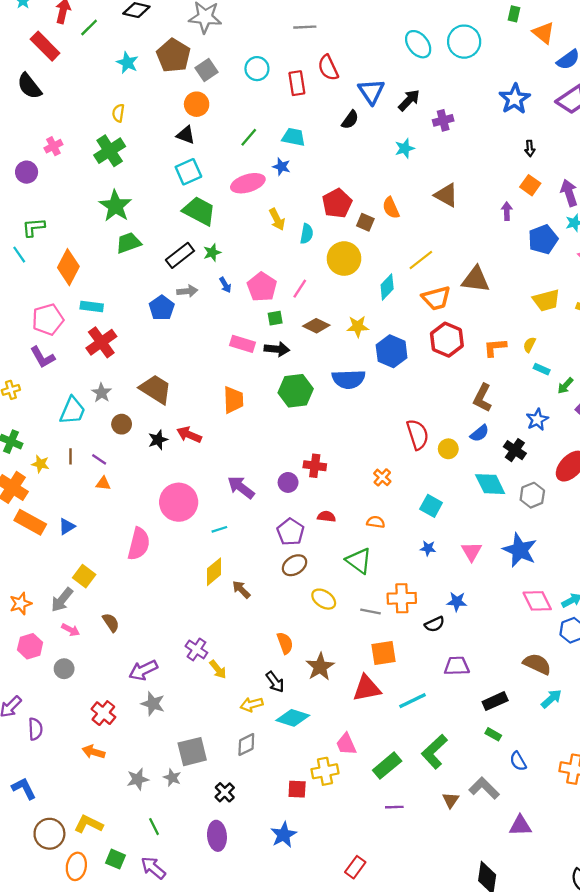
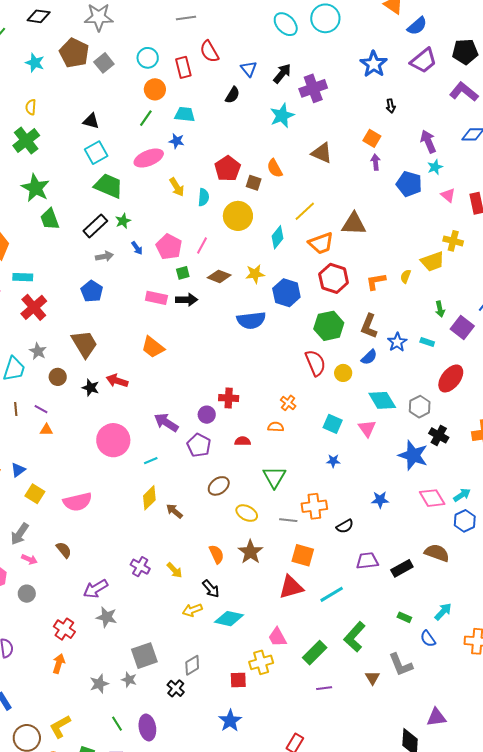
blue triangle: (371, 91) -> (249, 69), size x0.7
orange circle: (197, 104) -> (155, 89), moved
purple cross: (443, 120) -> (313, 88), size x1.5
cyan star: (405, 148) -> (282, 116), size x1.4
orange square: (530, 185) -> (372, 138), moved
blue pentagon: (543, 239) -> (409, 184), turned -30
green trapezoid: (128, 243) -> (50, 219), turned -85
yellow trapezoid: (546, 300) -> (433, 261), moved
blue pentagon: (162, 308) -> (92, 291), moved
cyan rectangle: (542, 369) -> (427, 342), moved
green arrow: (565, 386) -> (440, 309), turned -49
brown trapezoid: (156, 389) -> (84, 344), turned 32
green hexagon: (296, 391) -> (329, 326), moved
orange trapezoid: (233, 400) -> (153, 347), turned 135
blue star: (537, 420) -> (397, 342), moved
black star: (158, 440) -> (91, 388), turned -30
black cross: (515, 450) -> (439, 435), moved
orange semicircle: (376, 522) -> (276, 427), moved
purple pentagon: (291, 532) -> (199, 445), moved
pink semicircle: (139, 544) -> (77, 502), moved, turned 68
pink triangle: (472, 551) -> (367, 428), moved
green triangle: (359, 561) -> (274, 477), turned 30
yellow square: (84, 576) -> (35, 494), moved
blue star: (457, 602) -> (380, 500), moved
orange square: (383, 653) -> (303, 555), turned 30
brown star: (320, 667) -> (250, 552), moved
yellow arrow: (218, 669) -> (174, 570), moved
cyan arrow: (551, 699) -> (443, 612), moved
black rectangle: (495, 701) -> (402, 568), moved
gray diamond: (246, 745) -> (192, 665), moved
orange arrow: (93, 752) -> (59, 664), turned 96
gray L-shape: (484, 788) -> (401, 665), turned -152
yellow L-shape: (89, 824) -> (60, 727), turned -50
purple triangle: (520, 826) -> (436, 717), moved
purple ellipse: (217, 836) -> (147, 727), moved

